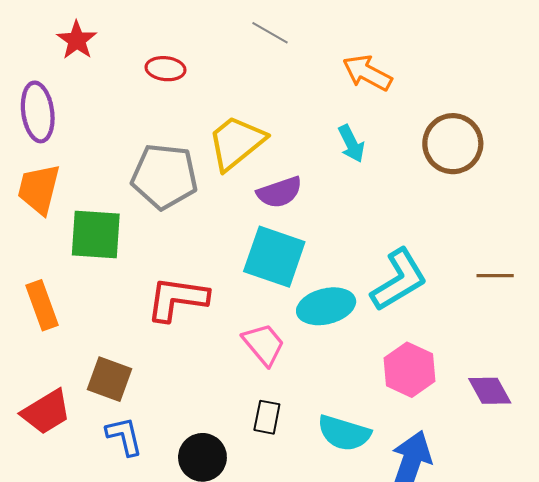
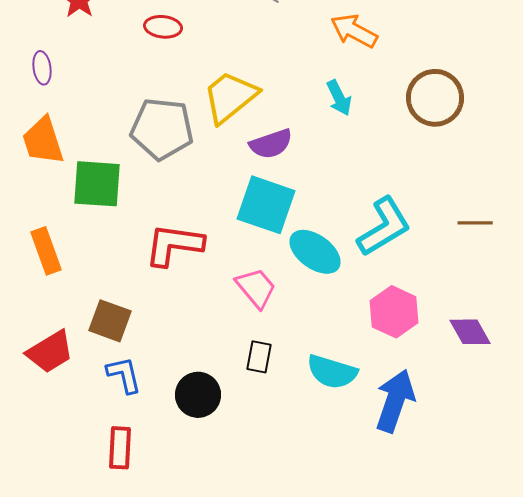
purple ellipse: (38, 112) -> (42, 68), size x0.6
orange trapezoid: (39, 189) -> (43, 141), turned -32
cyan ellipse: (326, 306) -> (315, 252), turned 50

